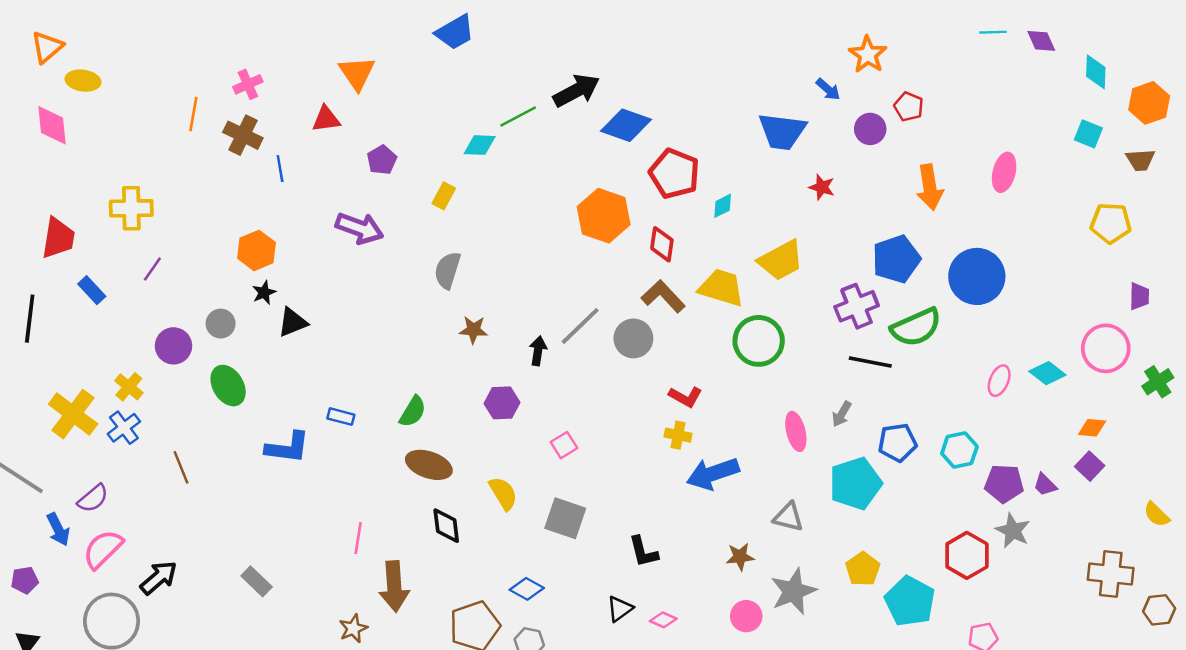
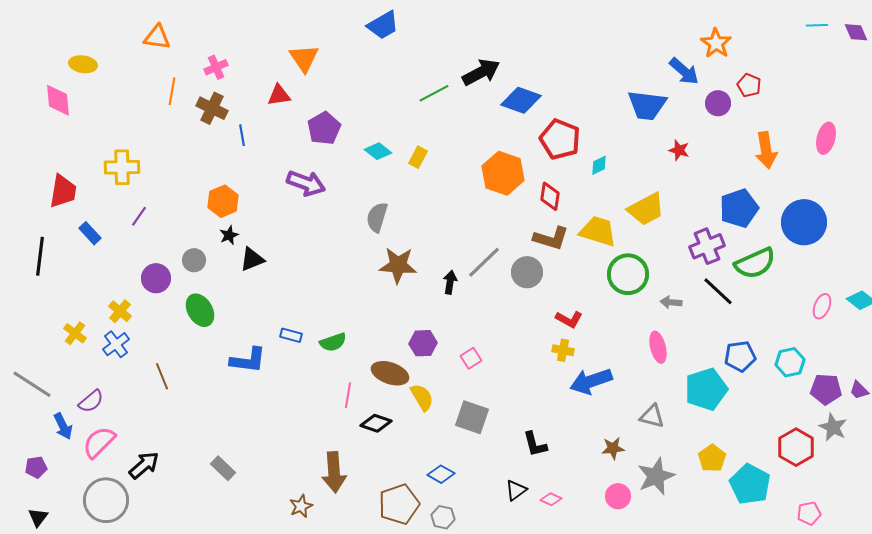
orange triangle: (47, 47) -> (157, 37), moved, turned 48
blue arrow: (828, 89) -> (684, 71), size x1.5
cyan diamond: (480, 145) -> (378, 151), moved, turned 36
purple pentagon: (382, 160) -> (324, 128), size x1.4
yellow rectangle: (444, 196) -> (418, 157), moved
brown L-shape: (663, 296) -> (551, 238), turned 150
brown star: (473, 330) -> (398, 265), size x1.6
black line: (870, 362) -> (718, 291), turned 32
purple hexagon: (502, 403) -> (423, 343), moved
green semicircle: (413, 412) -> (333, 342), moved, turned 40
yellow cross: (73, 414) -> (75, 333), size x0.6
gray arrow: (842, 414) -> (671, 302), moved, turned 65
brown ellipse: (429, 465) -> (390, 373), moved
black diamond: (446, 526) -> (376, 423), turned -64
pink line: (358, 538) -> (348, 395), moved

